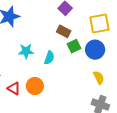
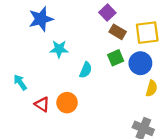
brown rectangle: (64, 31) -> (118, 32), moved
cyan star: (26, 51) -> (59, 49), moved
yellow semicircle: (99, 78) -> (152, 88), moved, turned 40

